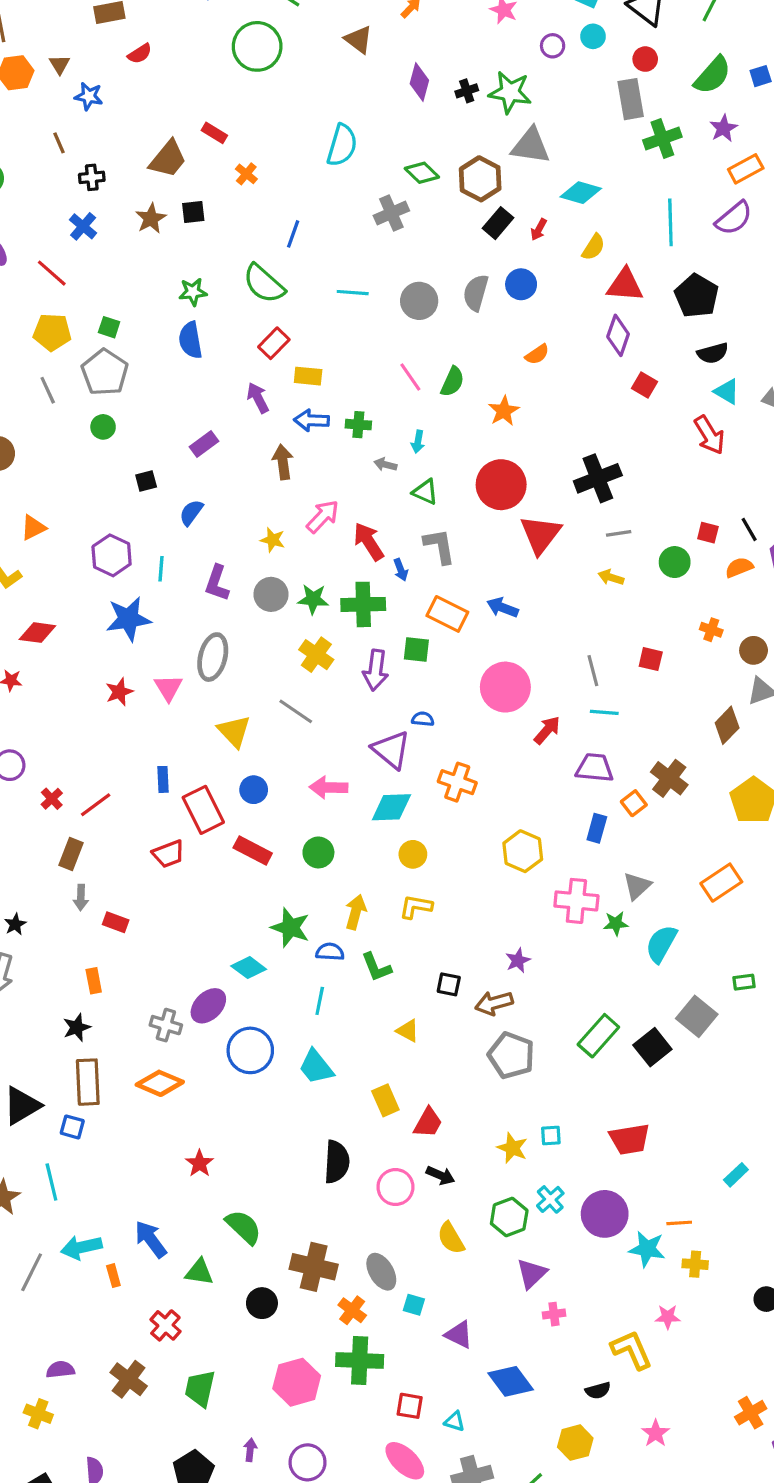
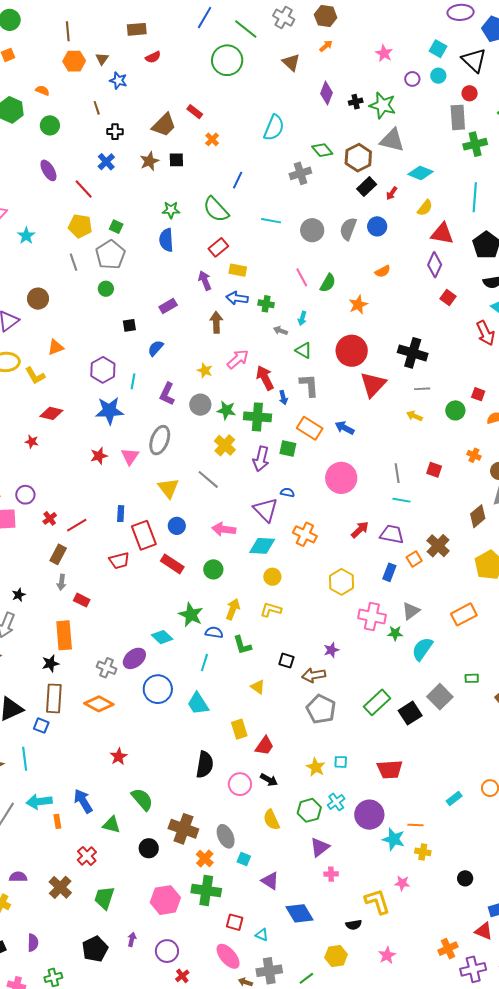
black cross: (598, 478) -> (413, 353), turned 32
red arrow: (547, 730) -> (360, 530), moved
orange rectangle: (94, 981) -> (64, 635), size x1.8

